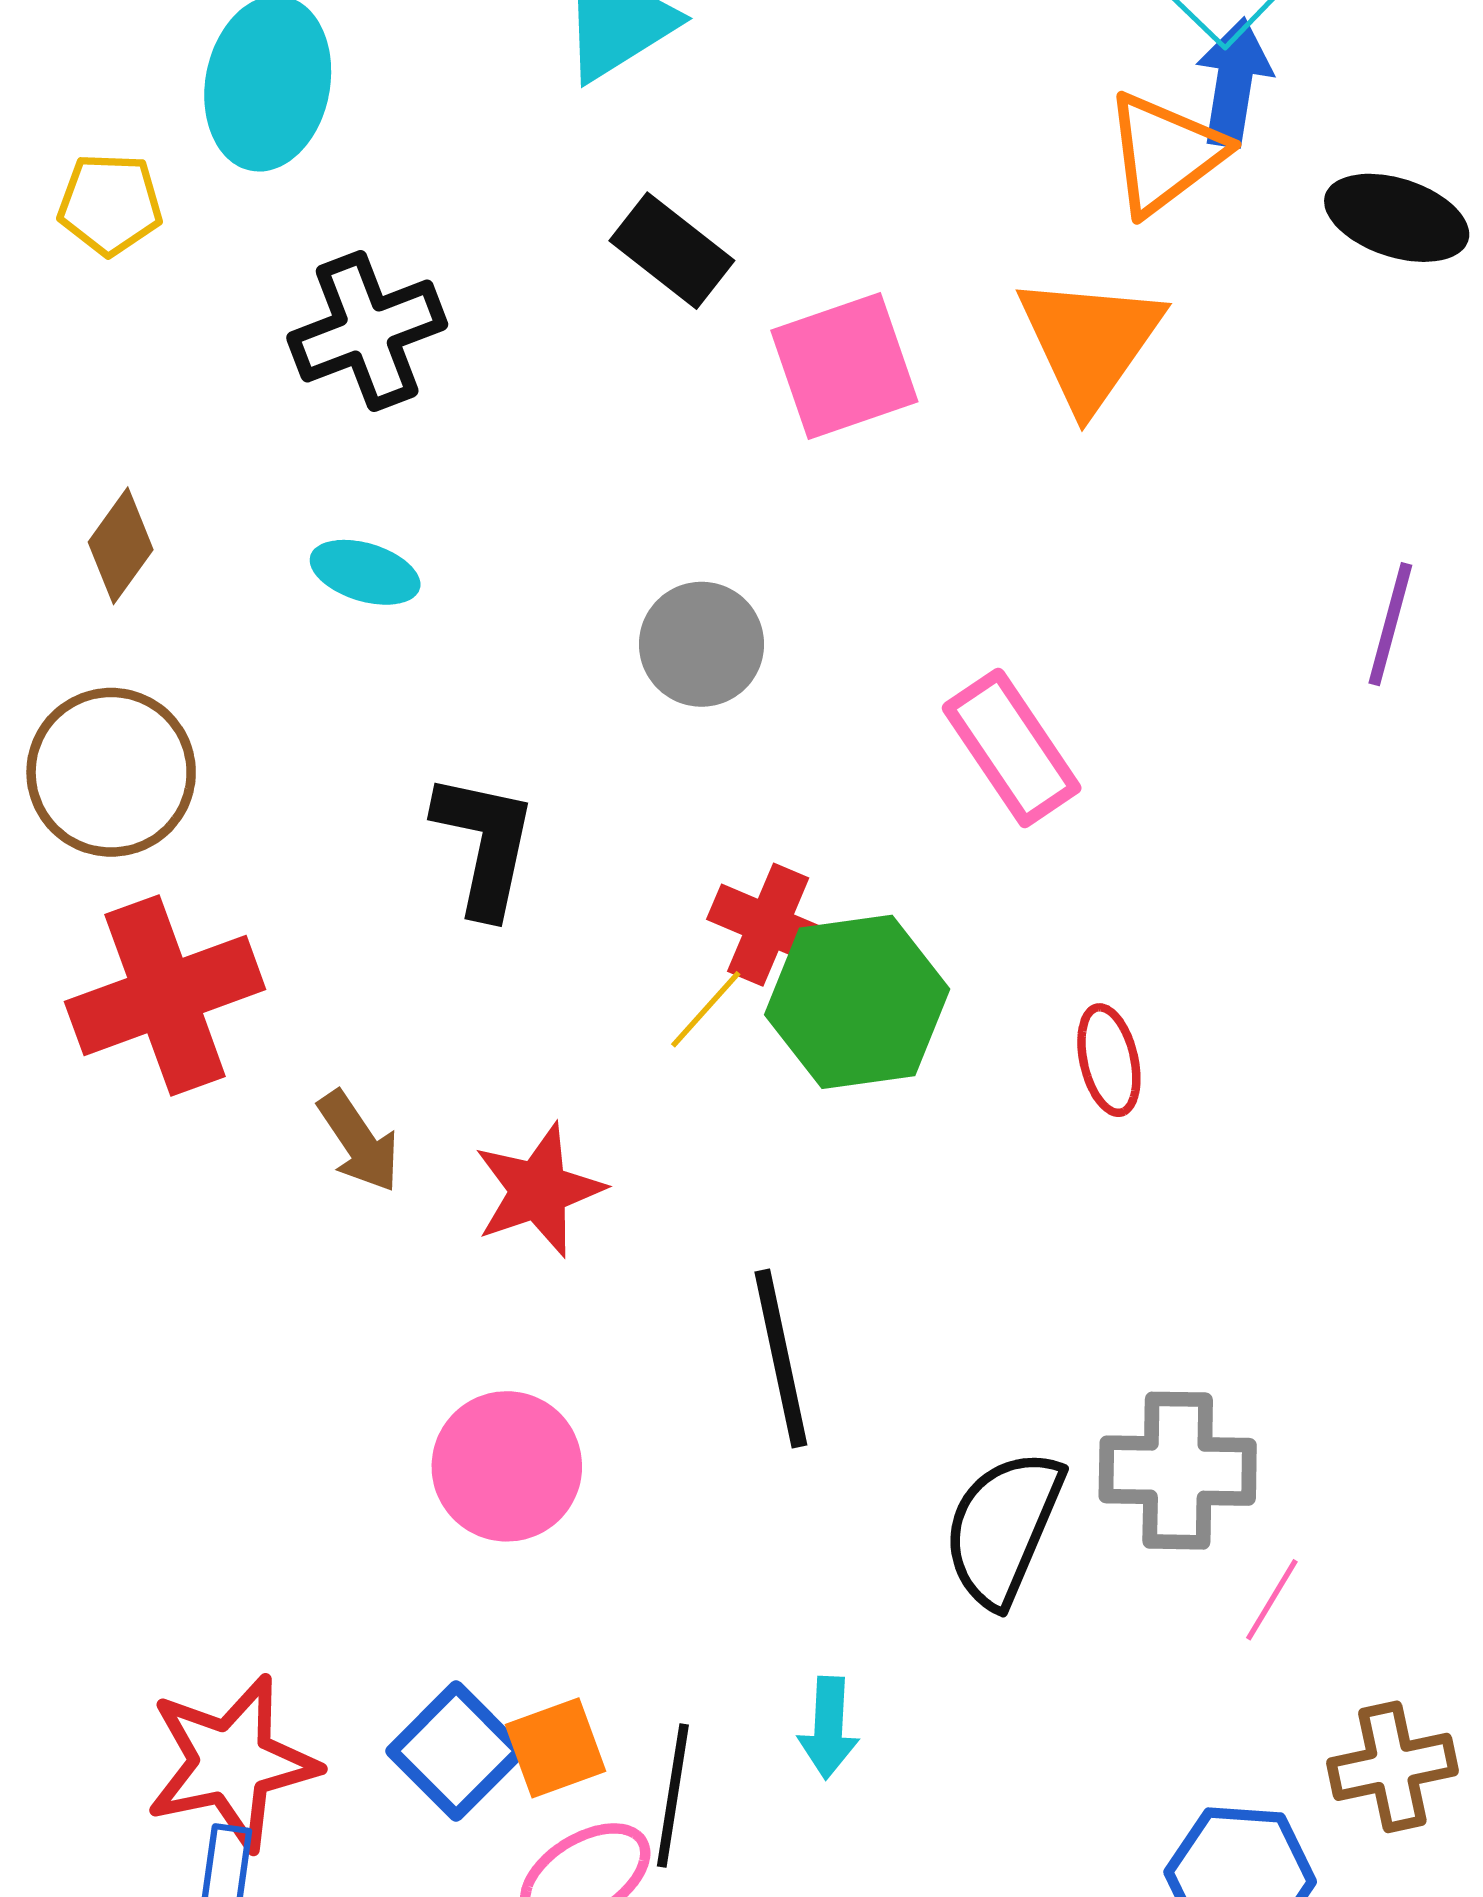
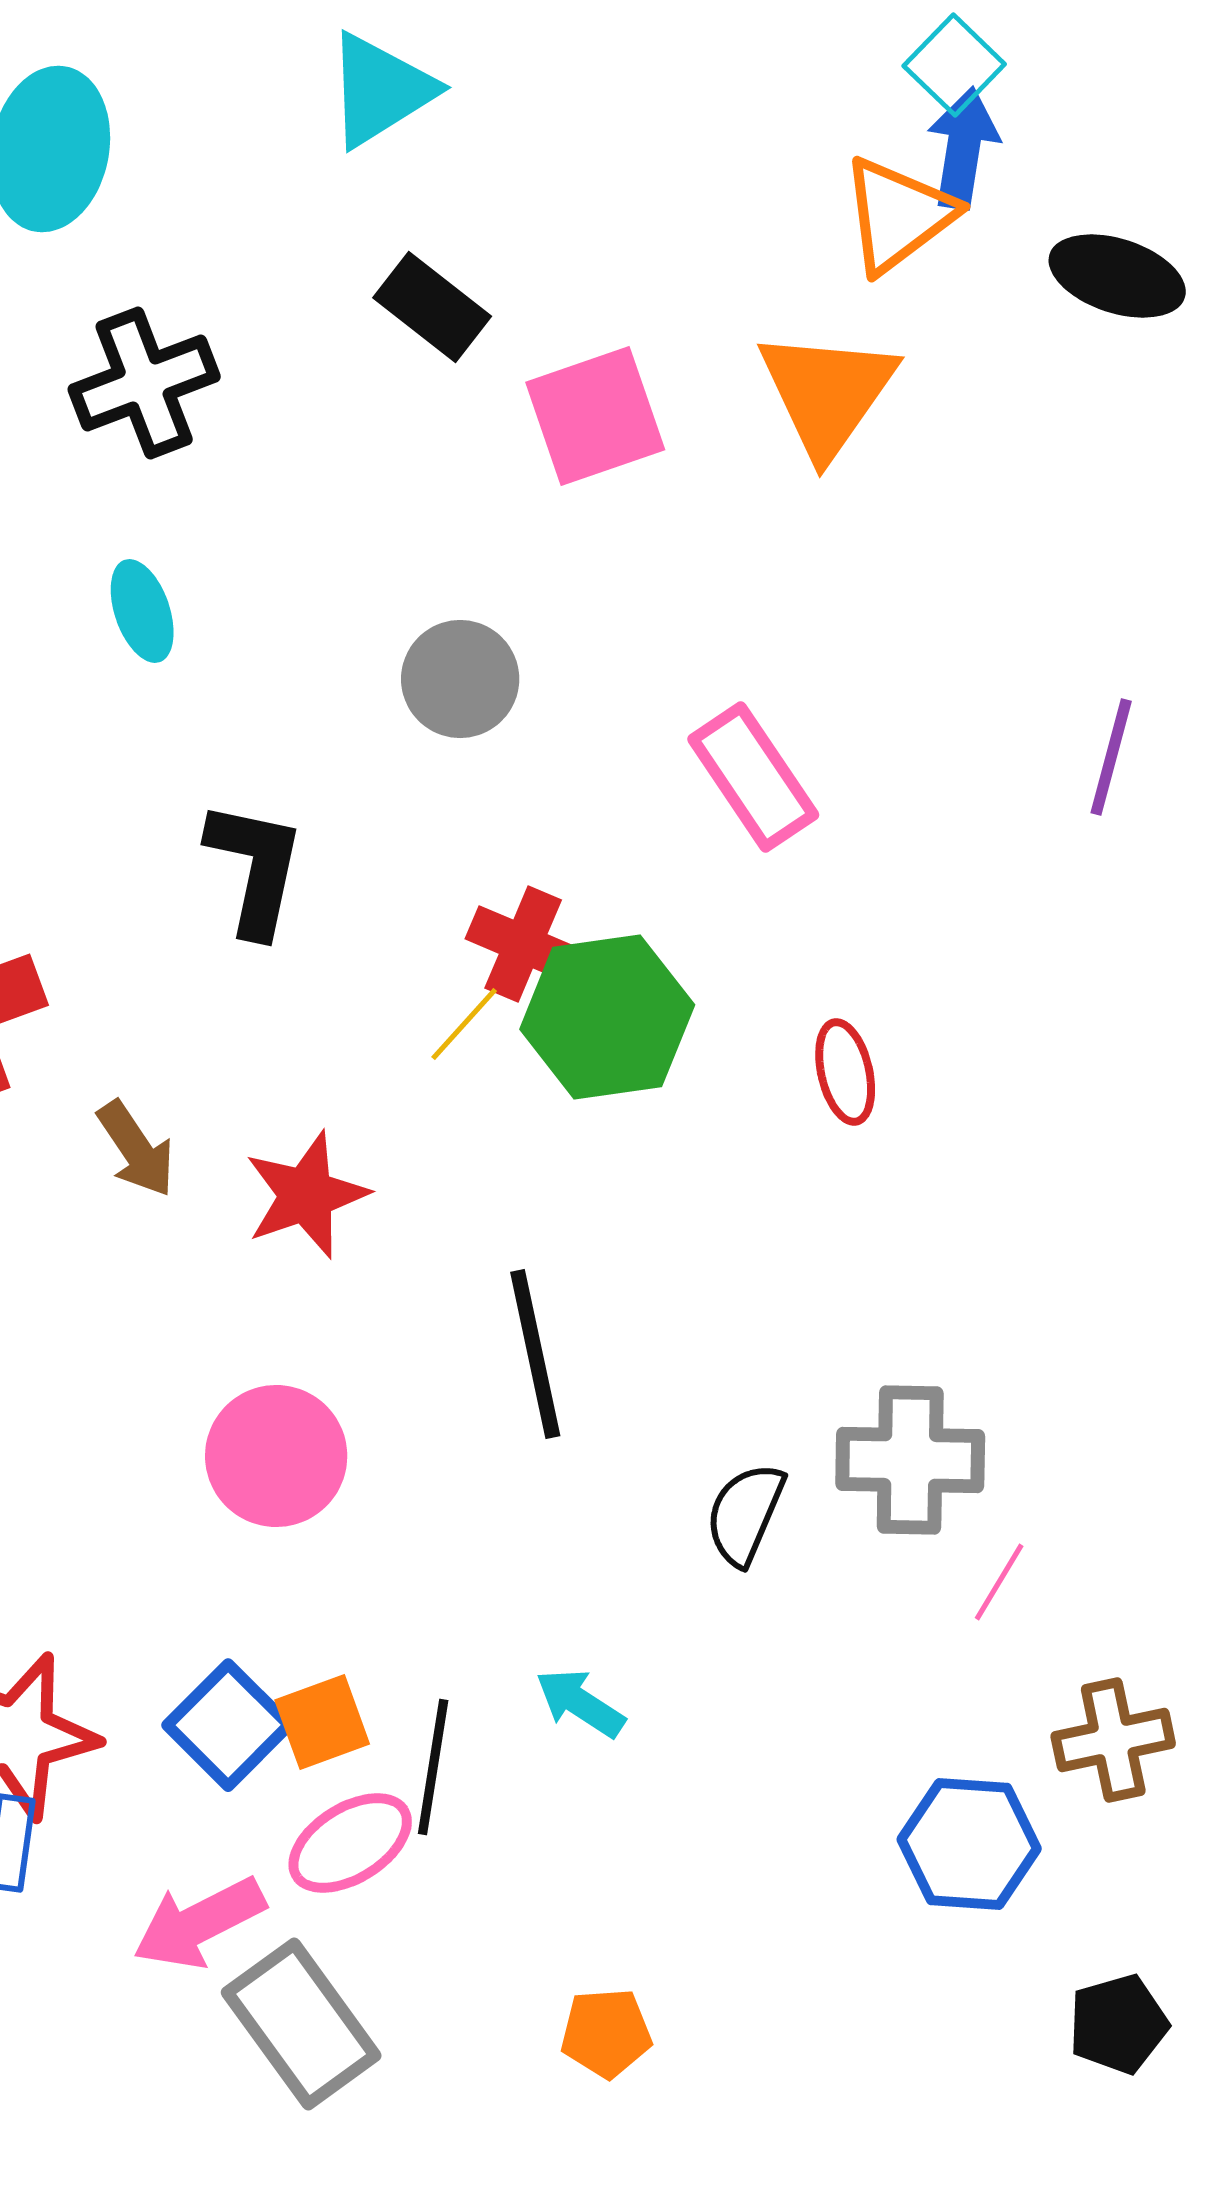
cyan ellipse: (365, 572) -> (142, 611), turned 54
purple line: (1390, 624) -> (1111, 757), moved
black semicircle: (1003, 1528) -> (745, 1514), size x0.7
cyan arrow: (828, 1728) -> (580, 1703), turned 120

